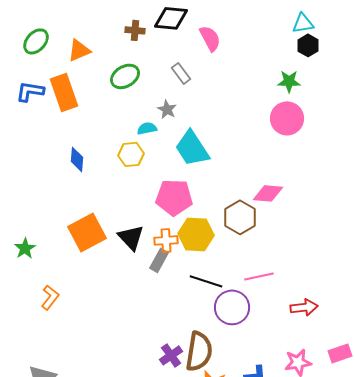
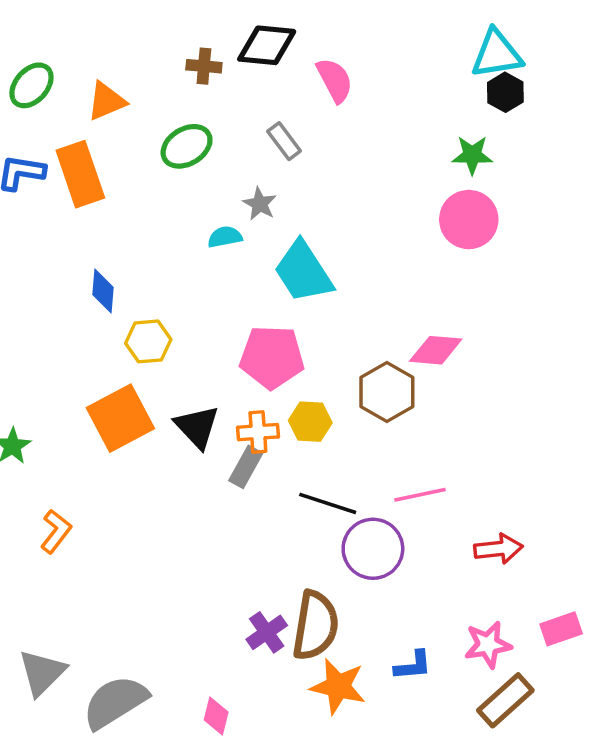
cyan triangle: (303, 23) -> (497, 54), size x1.4
yellow hexagon: (131, 154) -> (148, 341), moved
yellow hexagon: (196, 234) -> (310, 422), size x0.7

